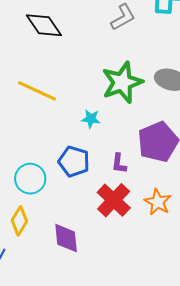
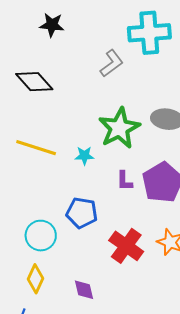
cyan star: (91, 119) -> (84, 156), moved
purple L-shape: (119, 163) -> (125, 181), moved
purple diamond: (66, 238) -> (84, 290), size x0.7

